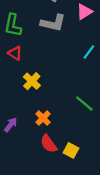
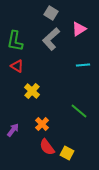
gray L-shape: (53, 23) -> (51, 39), turned 125
cyan line: (89, 52) -> (83, 65), turned 48

